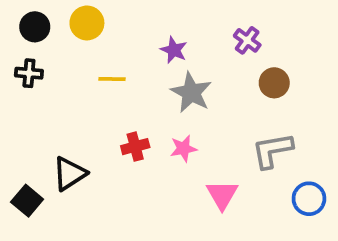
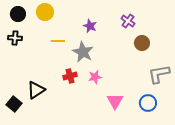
gray star: (191, 93) -> (83, 52), moved
gray L-shape: (272, 150) -> (159, 74), moved
blue circle: (309, 199) -> (148, 103), moved

